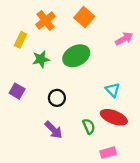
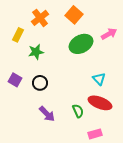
green ellipse: (76, 56) -> (81, 44), moved
black circle: (57, 98) -> (40, 83), moved

